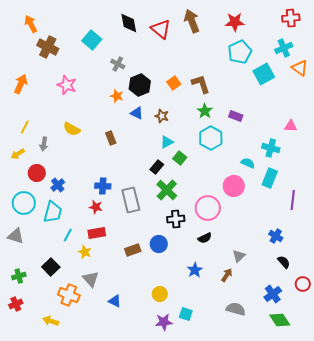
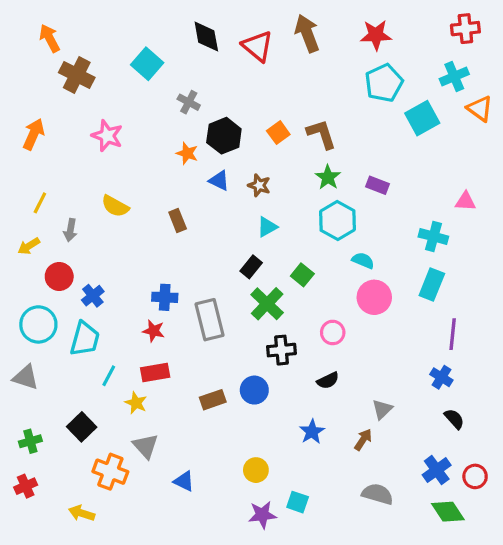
green square: (180, 158) -> (302, 275), moved
cyan semicircle: (248, 163) -> (363, 261), moved
purple line: (293, 200) -> (453, 334), moved
pink circle: (208, 208) -> (333, 332), size x0.6
red circle: (303, 284) -> (475, 476), moved

